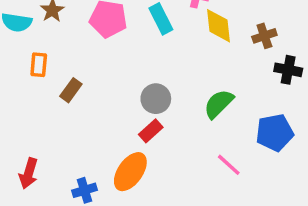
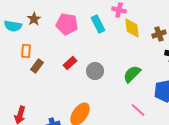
brown rectangle: (71, 90) -> (37, 66), moved
red rectangle: (151, 131) -> (70, 63), moved

